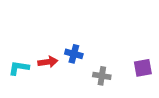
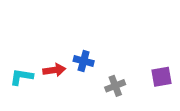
gray cross: (102, 76) -> (115, 86), turned -30

